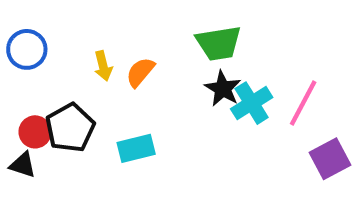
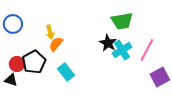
green trapezoid: (219, 43) -> (122, 21), moved
orange semicircle: (140, 72) -> (56, 44), moved
cyan rectangle: (136, 148) -> (66, 72), turned 66

